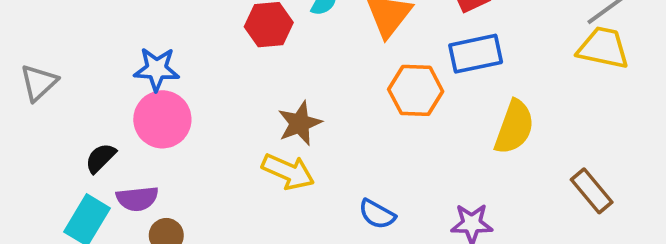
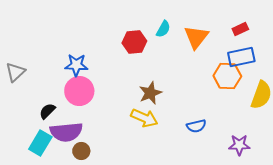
orange hexagon: (416, 90) -> (227, 76), moved
purple semicircle: (137, 199) -> (66, 132), size x1.5
blue semicircle: (377, 214) -> (196, 126), moved, turned -42

